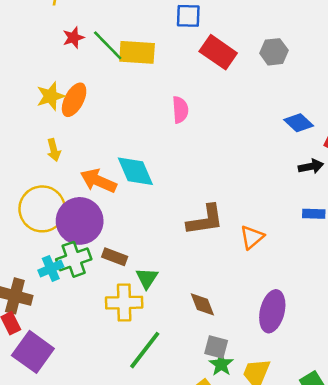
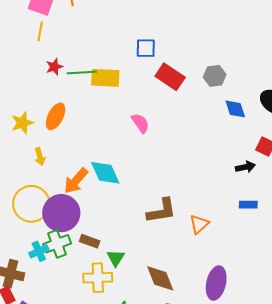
green line: (108, 45) -> (82, 73), turned -48
yellow star: (51, 96) -> (22, 123), moved
pink semicircle: (180, 110) -> (140, 123), turned -30
blue diamond: (299, 123) -> (235, 109), moved, turned 30
orange arrow: (98, 181) -> (76, 181), turned -72
brown diamond: (202, 304) -> (160, 278), size x1.4

